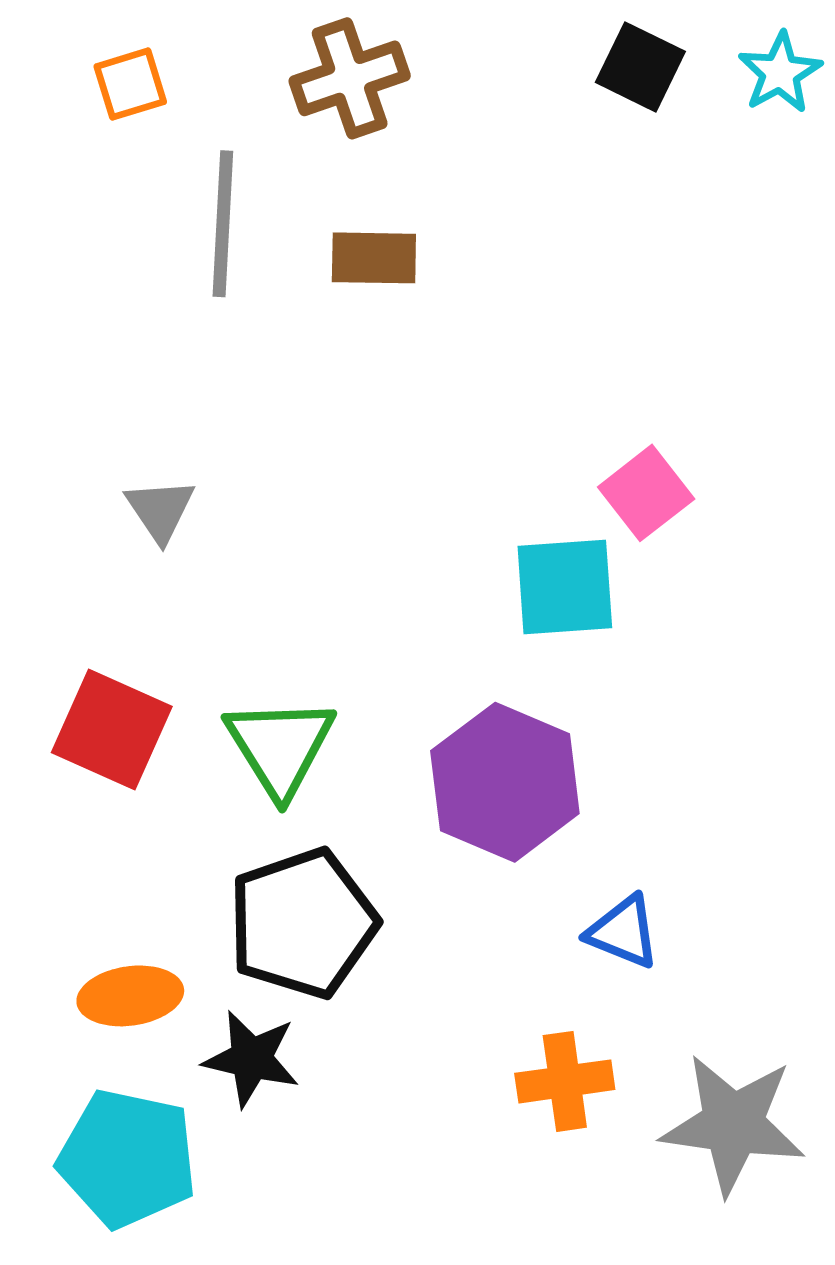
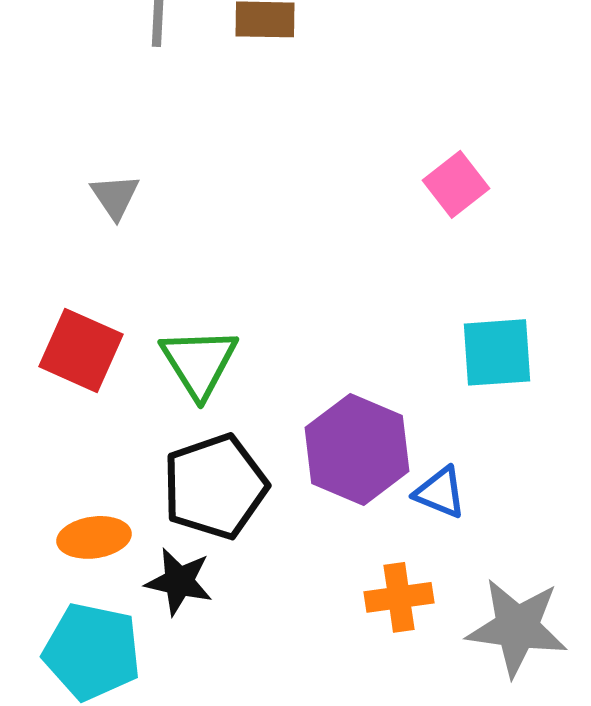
cyan square: (565, 587) -> (497, 352), moved
purple hexagon: (505, 782) -> (357, 449), moved

